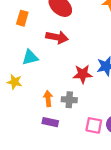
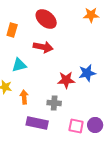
orange arrow: (48, 99) -> (24, 97), moved
purple rectangle: (50, 122) -> (37, 123), size x1.5

